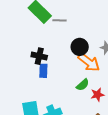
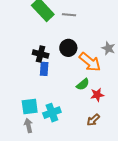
gray line: (59, 20) -> (69, 15), moved
black circle: (80, 47) -> (68, 48), moved

